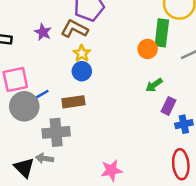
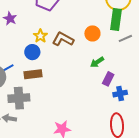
brown L-shape: (74, 29) -> (63, 39), moved
green rectangle: (162, 33) -> (116, 19), moved
blue circle: (82, 71) -> (32, 52), moved

